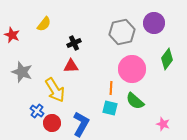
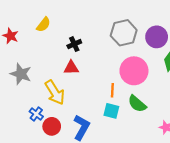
purple circle: (154, 23) -> (157, 37), moved

